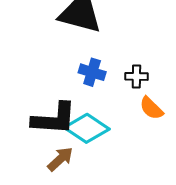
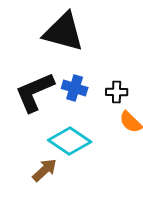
black L-shape: (54, 119) -> (35, 92), moved, turned 153

